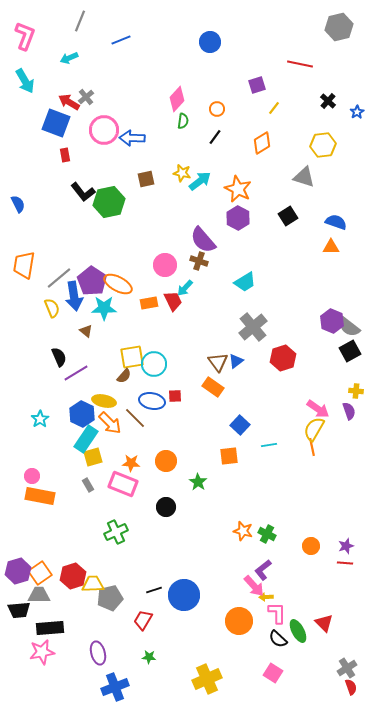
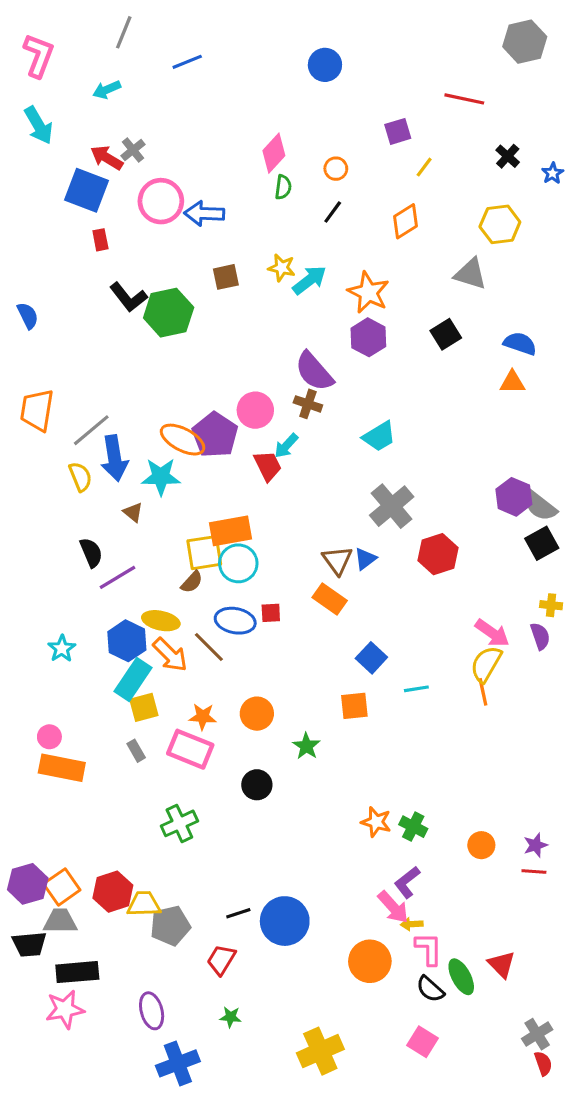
purple pentagon: (92, 281) -> (215, 435), moved
orange rectangle: (149, 303) -> (231, 531), moved, size x1.5

